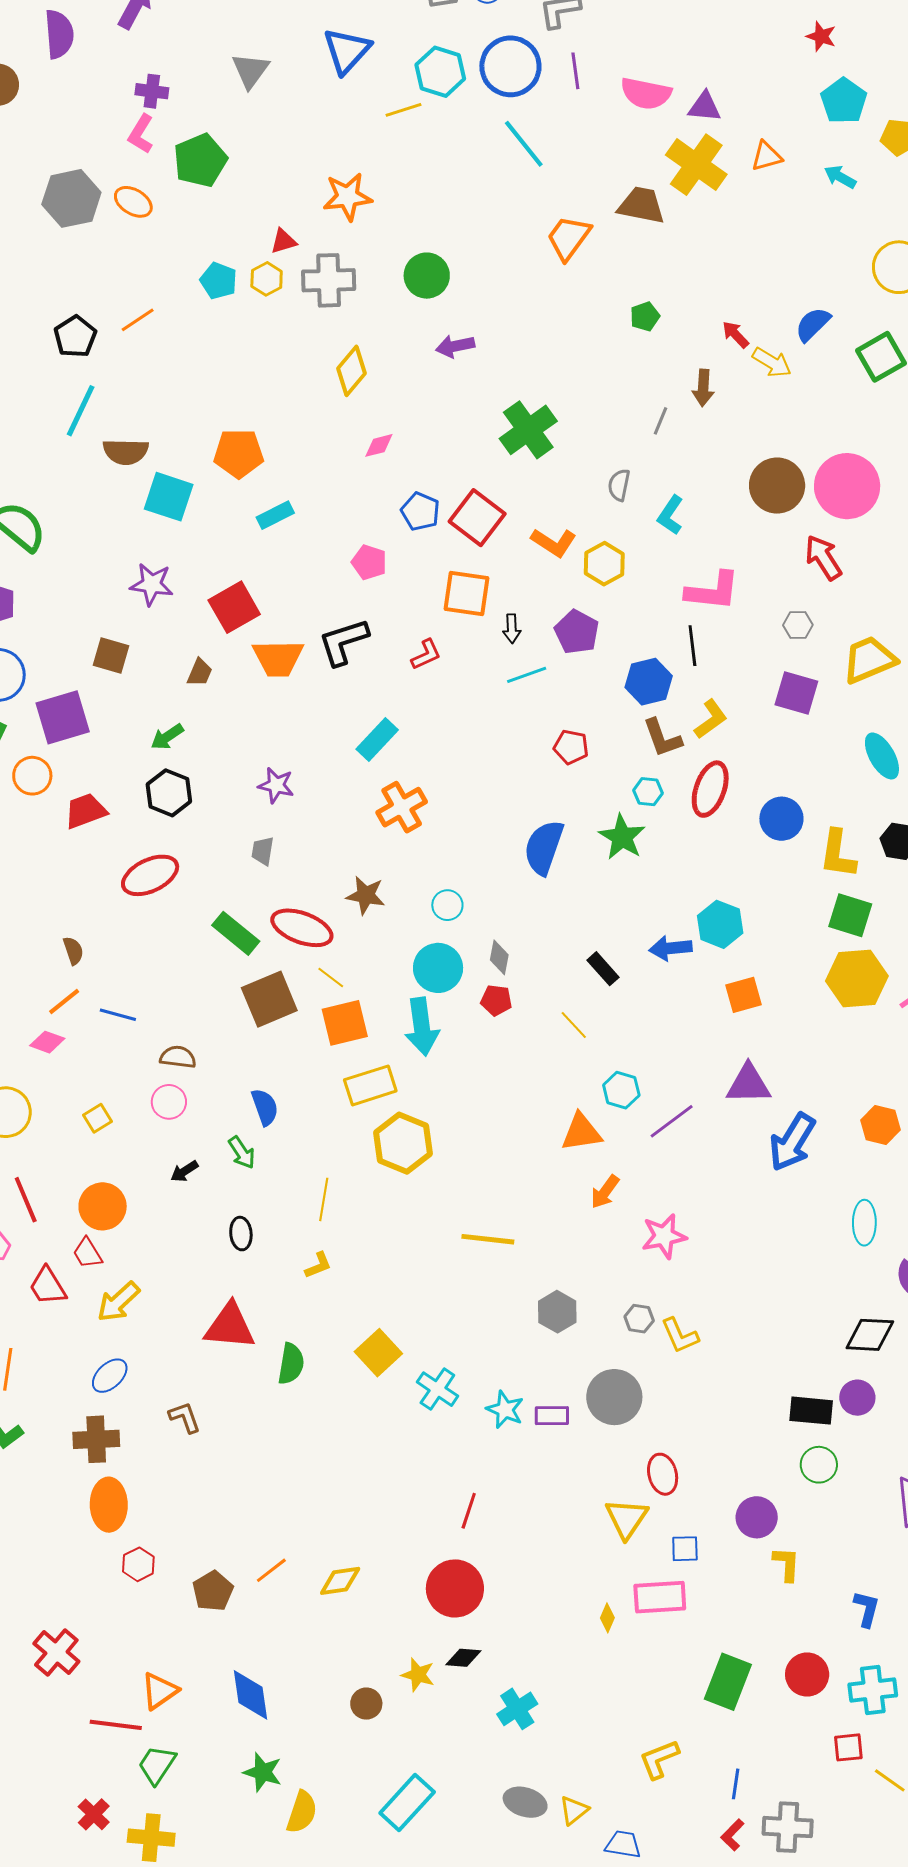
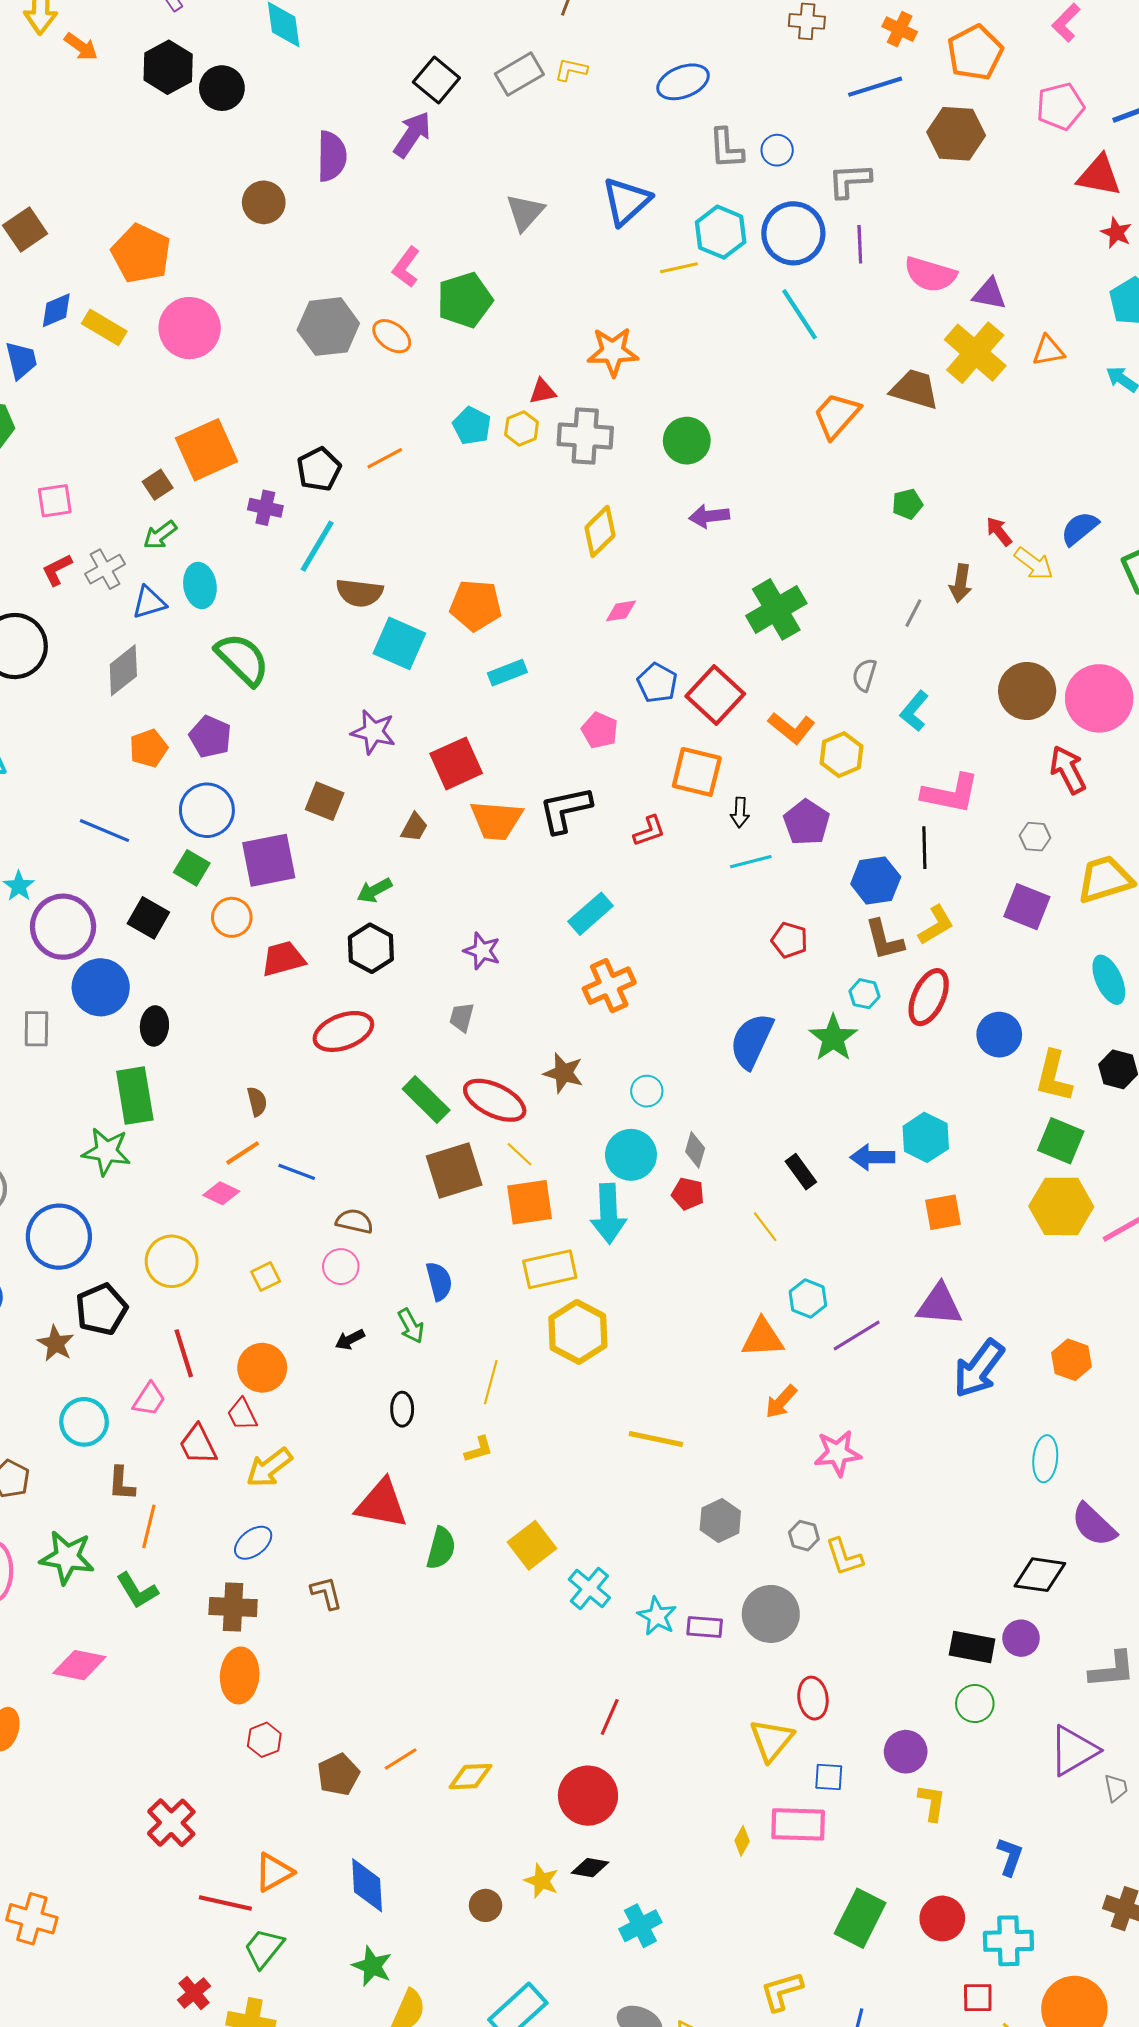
purple cross: (152, 91) -> (265, 508), moved

